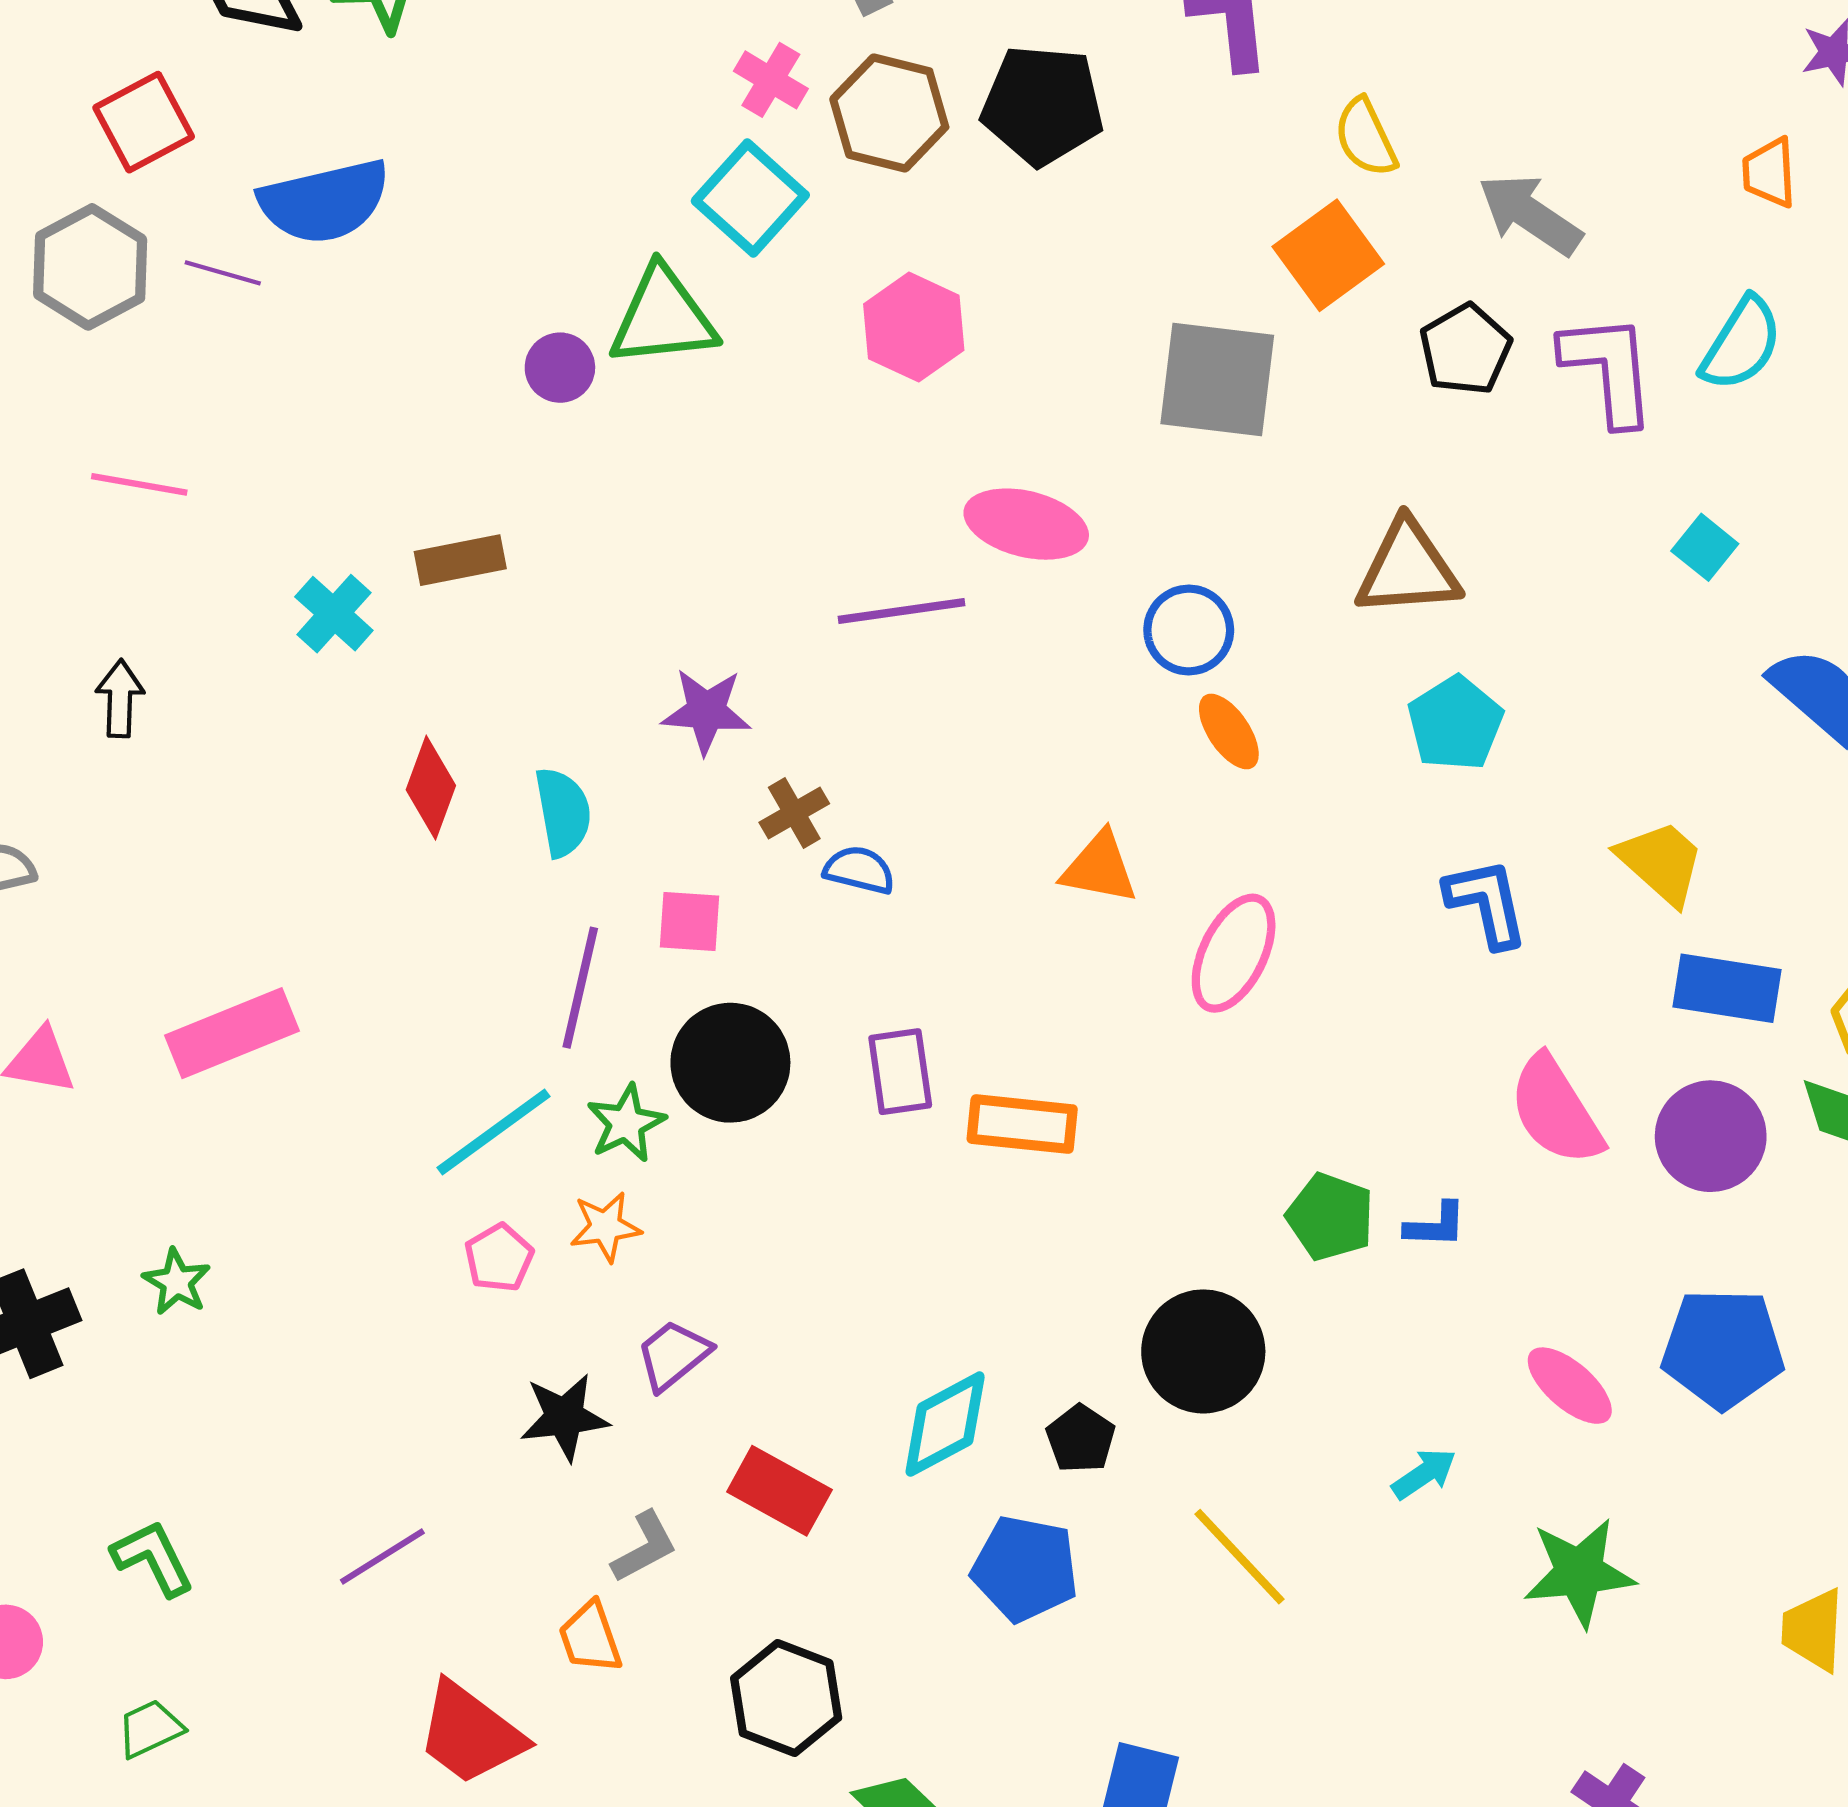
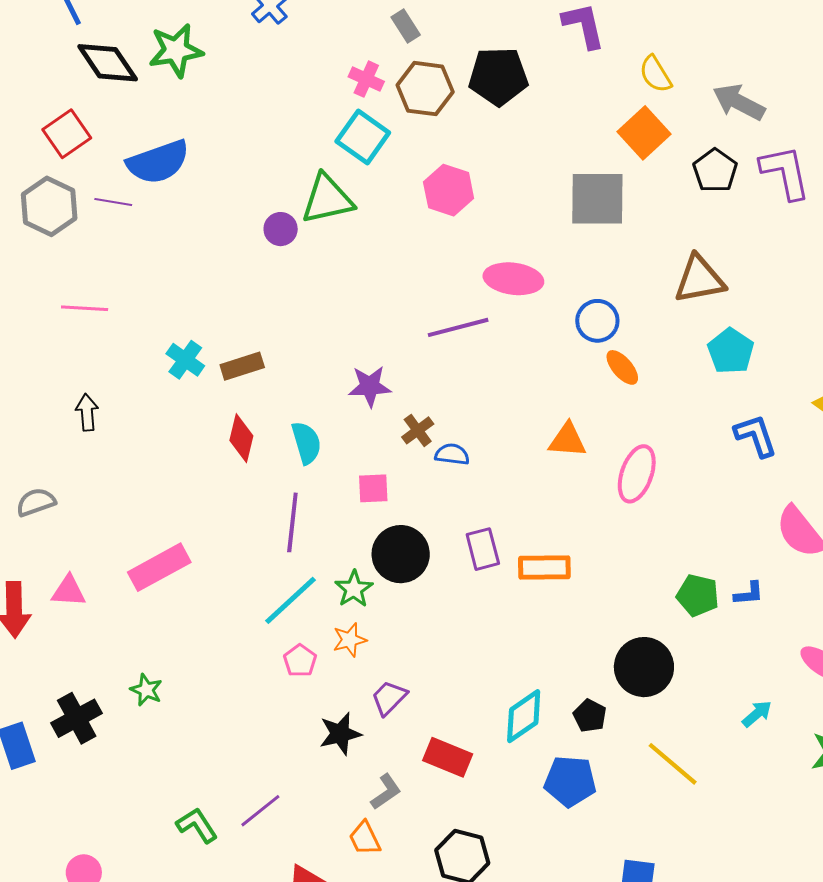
brown rectangle: (460, 560) -> (242, 366), moved
purple line: (580, 988) -> (292, 522), moved
green L-shape: (153, 1558) -> (197, 825), moved

